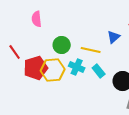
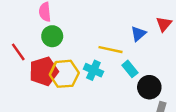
green circle: (62, 45) -> (52, 36), moved
cyan rectangle: (99, 71) -> (130, 69), moved

